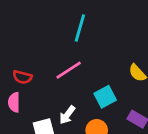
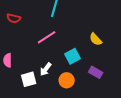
red semicircle: (22, 77) -> (14, 18), moved

